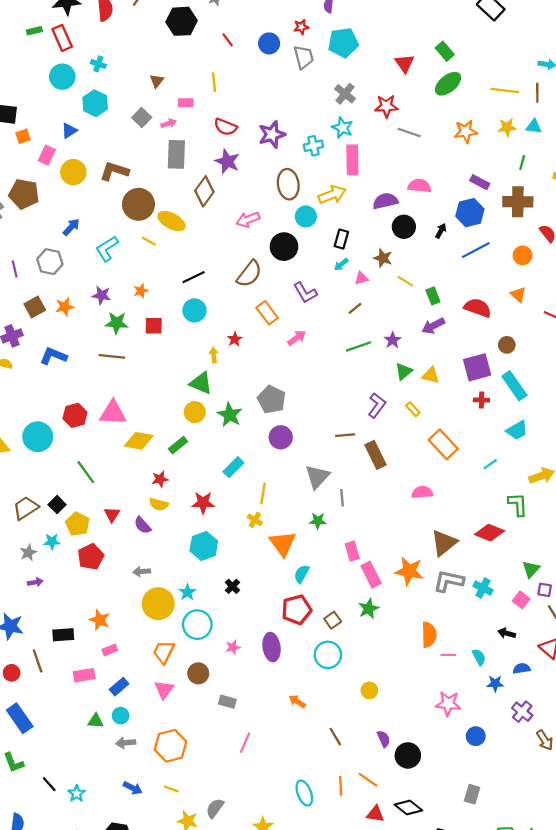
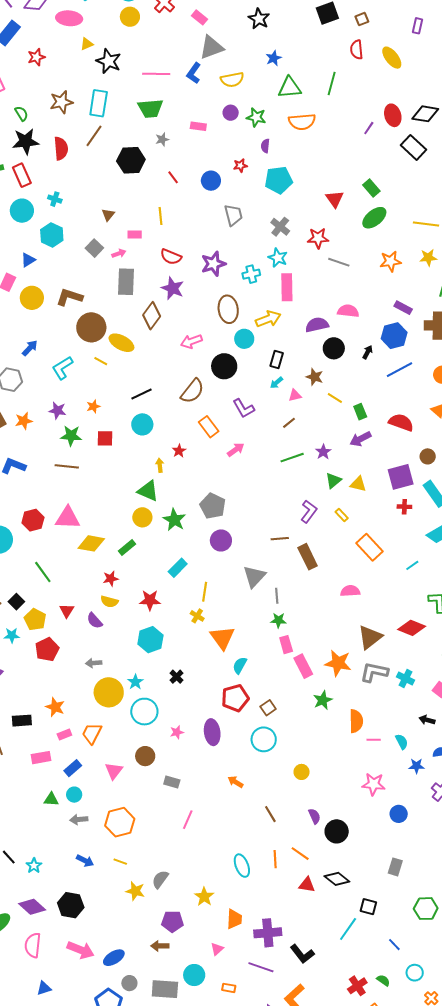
gray trapezoid: (304, 57) -> (233, 215), moved
green star: (318, 521) -> (278, 620), moved
green star: (369, 609) -> (323, 700), moved
orange trapezoid: (164, 652) -> (92, 733), moved

